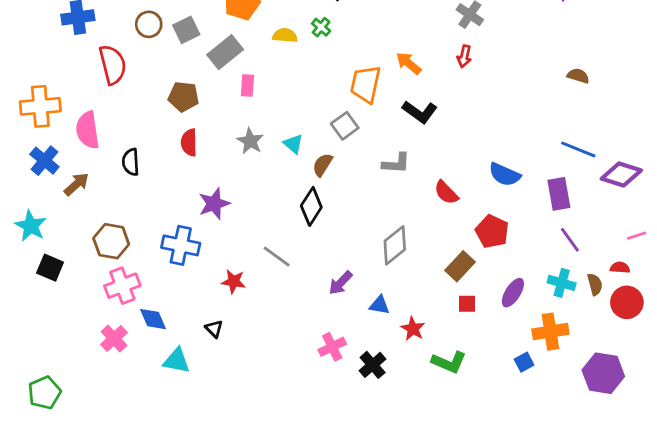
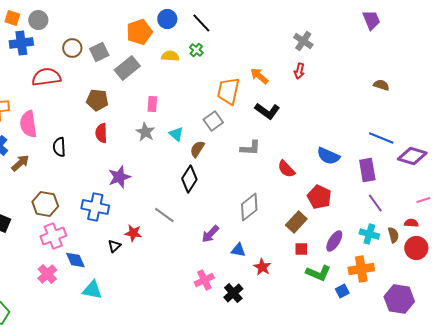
red semicircle: (113, 65) -> (46, 77), turned -84
pink rectangle: (247, 86) -> (152, 104), moved
black triangle: (214, 329) -> (114, 246), moved, turned 32
green L-shape: (449, 362) -> (318, 273), moved

